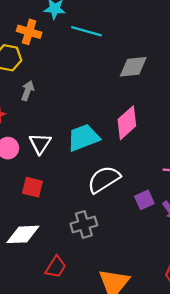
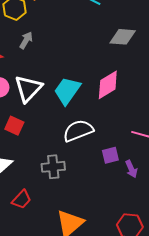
cyan trapezoid: (83, 138) -> (67, 91), turned -44
white triangle: (40, 143) -> (28, 89), size x1.4

